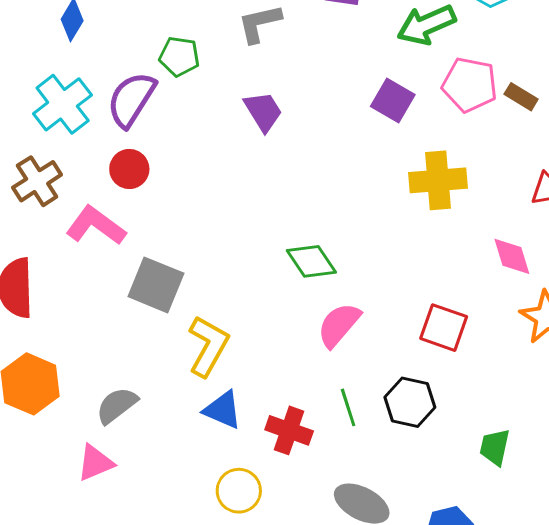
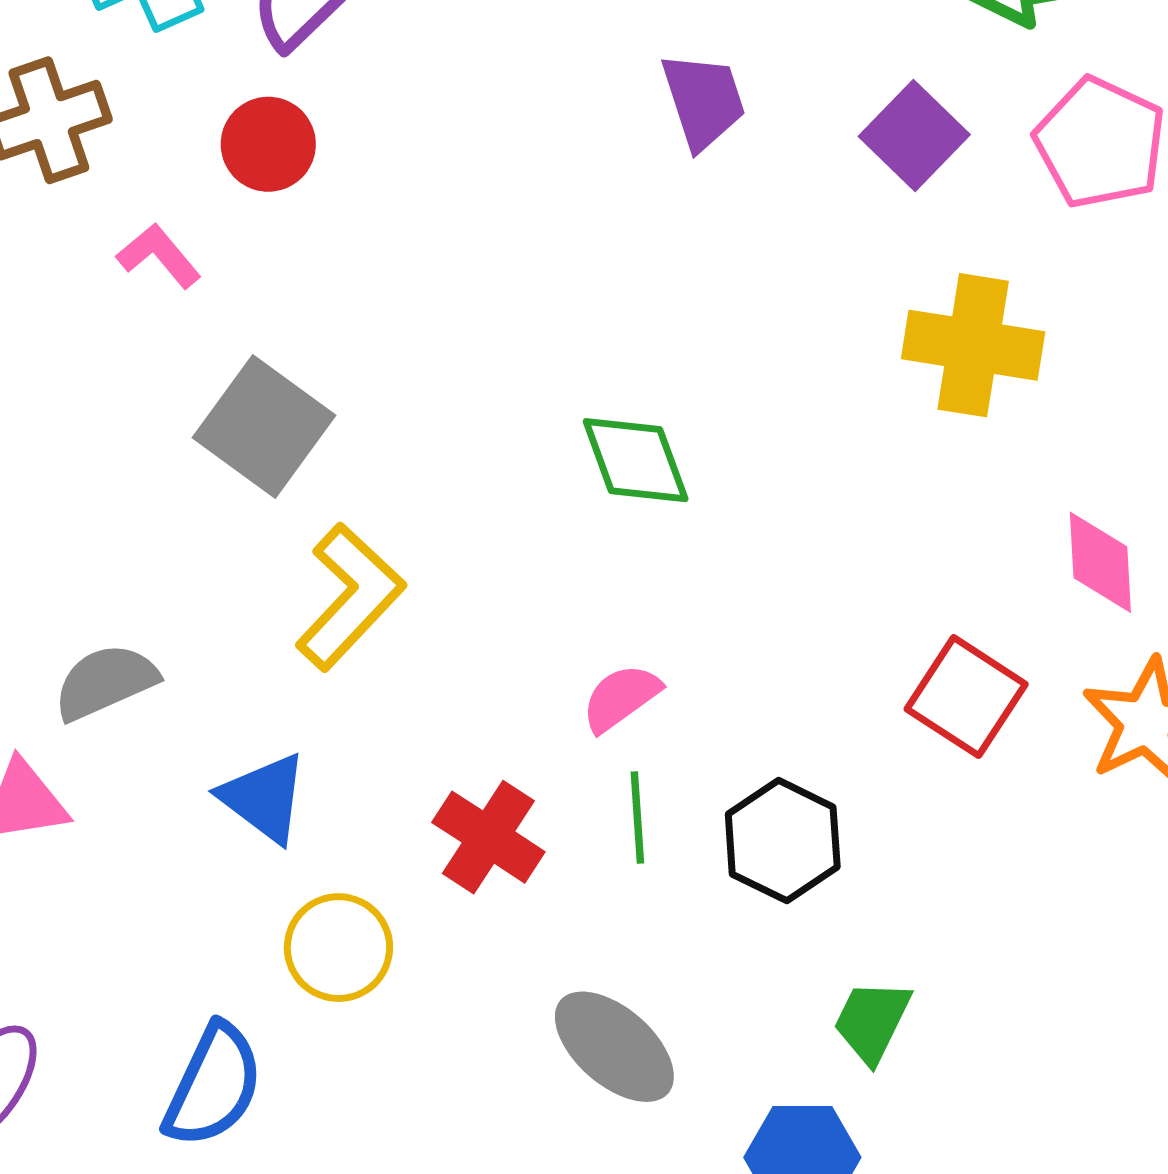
purple trapezoid: (263, 111) -> (703, 101), moved
pink L-shape: (96, 226) -> (159, 256), size x0.6
pink semicircle: (339, 325) -> (621, 698), moved, size x0.7
red square: (444, 328) -> (966, 697), moved
blue triangle: (223, 410) -> (264, 798), moved
green trapezoid: (495, 447) -> (872, 1021), moved

